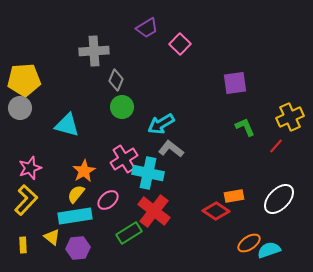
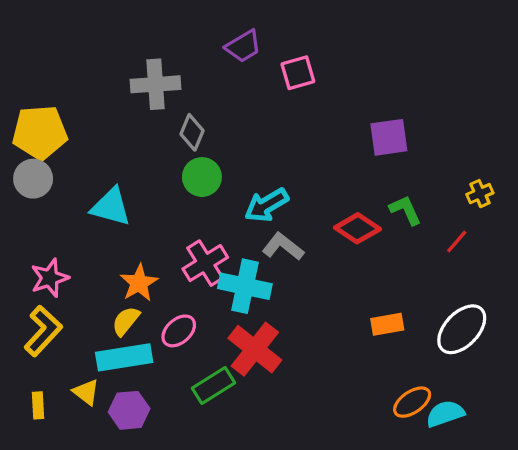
pink square: (180, 44) -> (298, 73), turned 30
yellow cross: (290, 117) -> (480, 194), size x0.6
red diamond: (216, 211) -> (357, 228), moved

